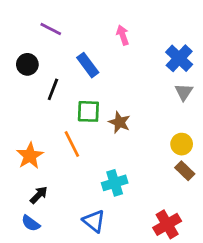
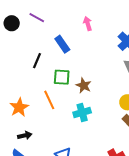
black circle: (27, 64) -> (12, 23), moved
cyan cross: (115, 183) -> (82, 112), moved
black arrow: (39, 195) -> (25, 135), turned 32

